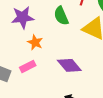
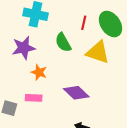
pink rectangle: (28, 67) -> (34, 98), turned 35

